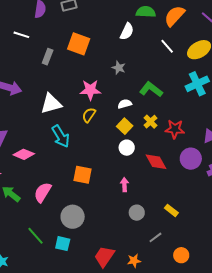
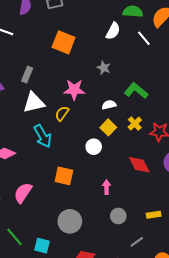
white line: (167, 46) -> (144, 38), moved
gray rectangle: (48, 57) -> (27, 75), moved
yellow semicircle: (89, 115) -> (62, 113), moved
white circle: (127, 148) -> (94, 147), moved
yellow rectangle: (171, 210) -> (154, 215), turned -48
gray circle: (73, 217) -> (70, 221), moved

